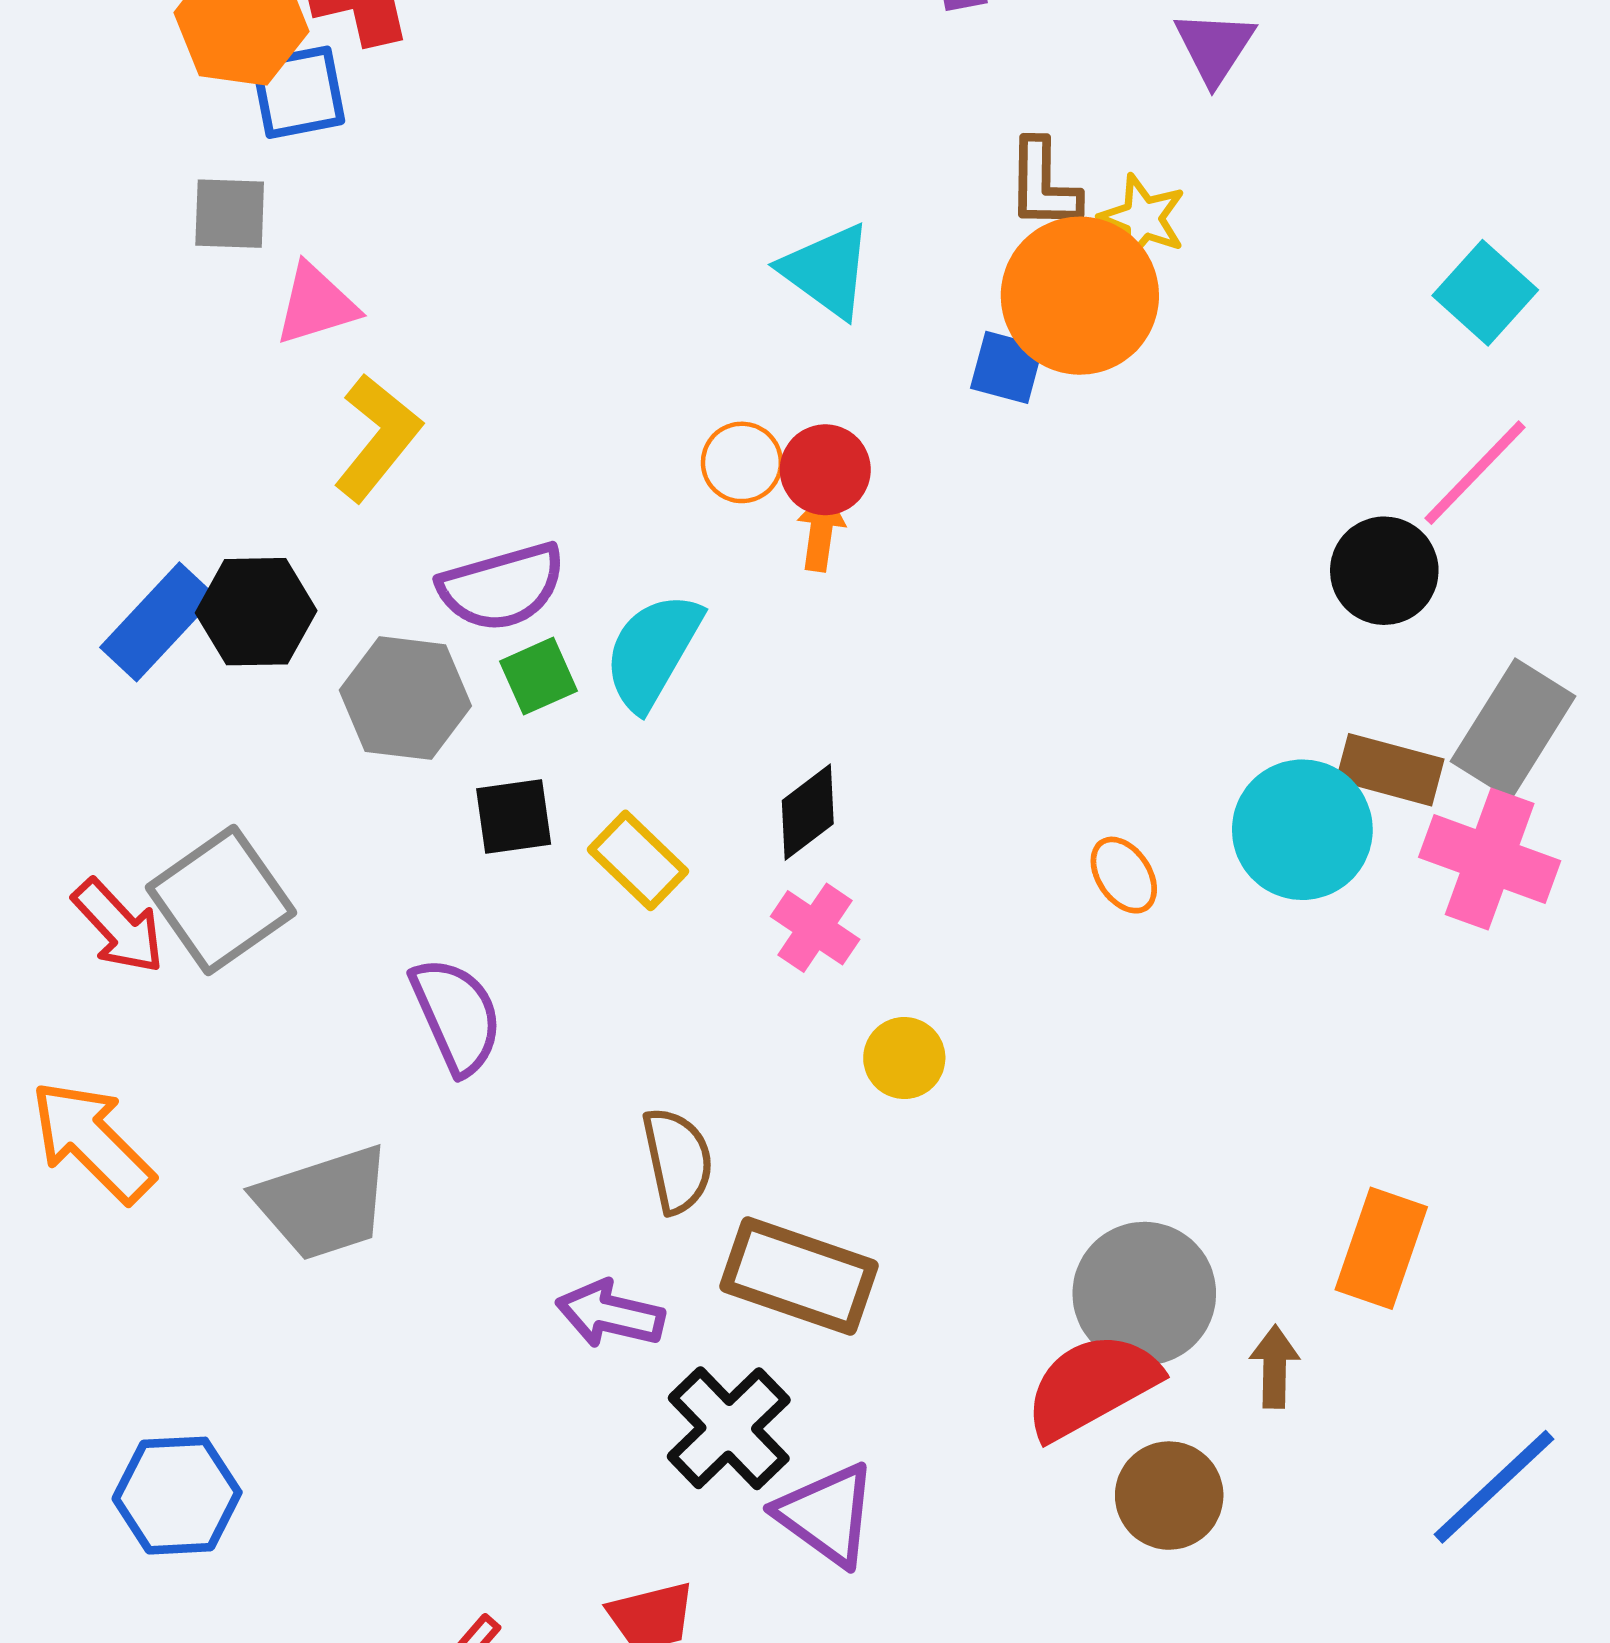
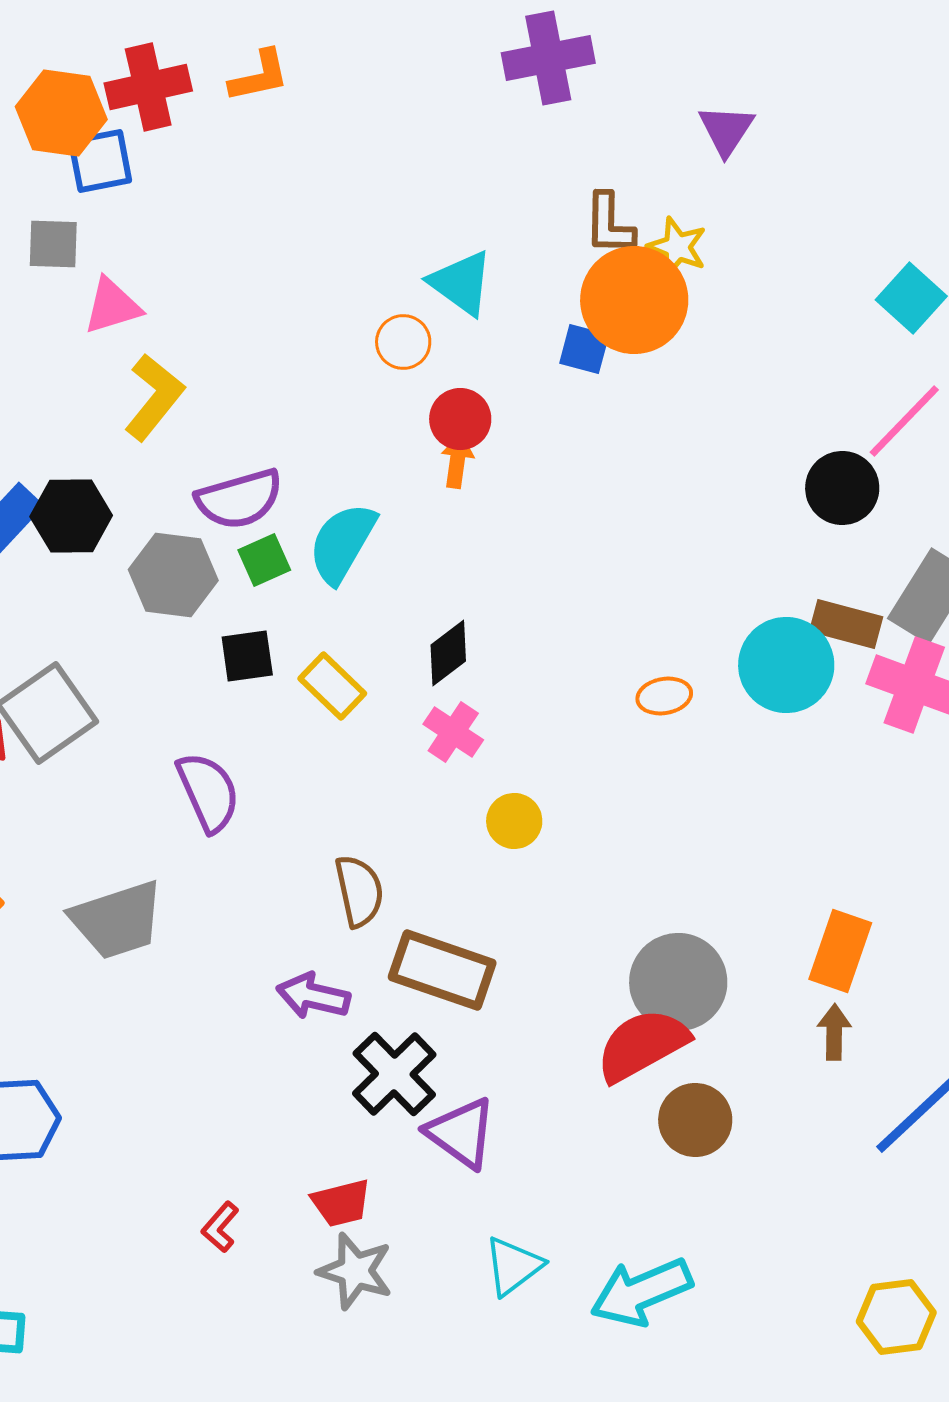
orange circle: (742, 462) -> (403, 342), moved
orange ellipse: (1124, 875) -> (664, 696), turned -66
brown arrow: (1275, 1367) -> (834, 1032), moved

